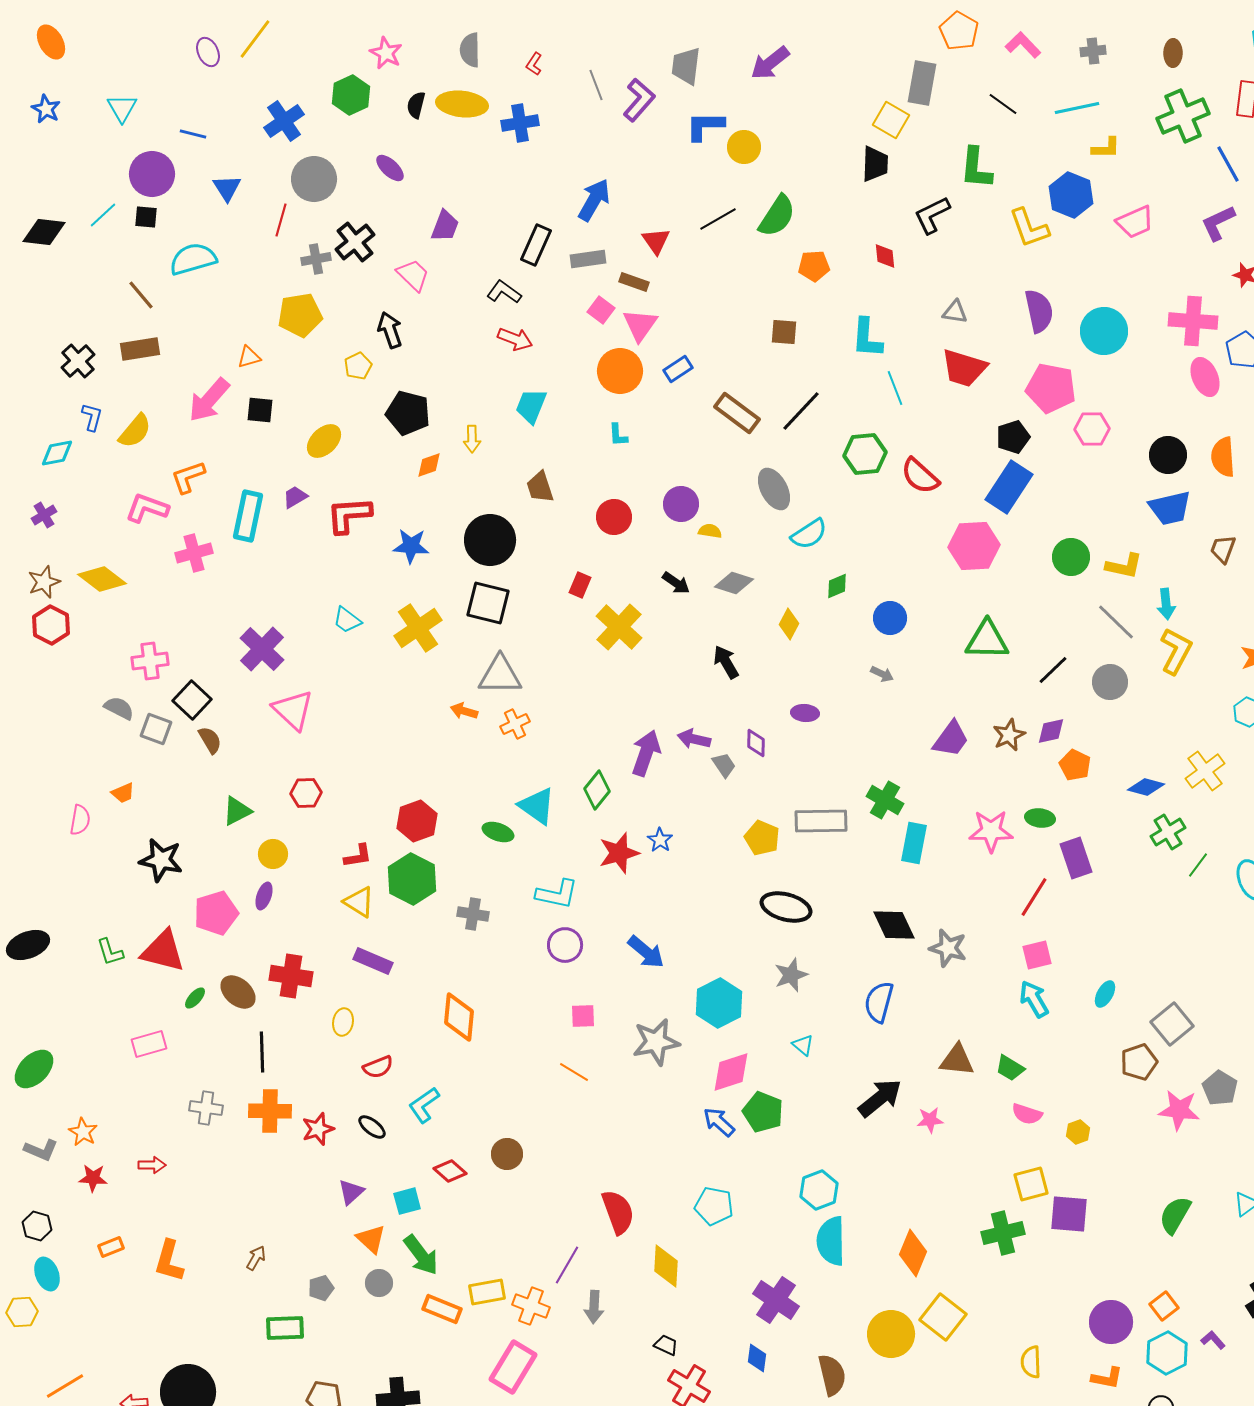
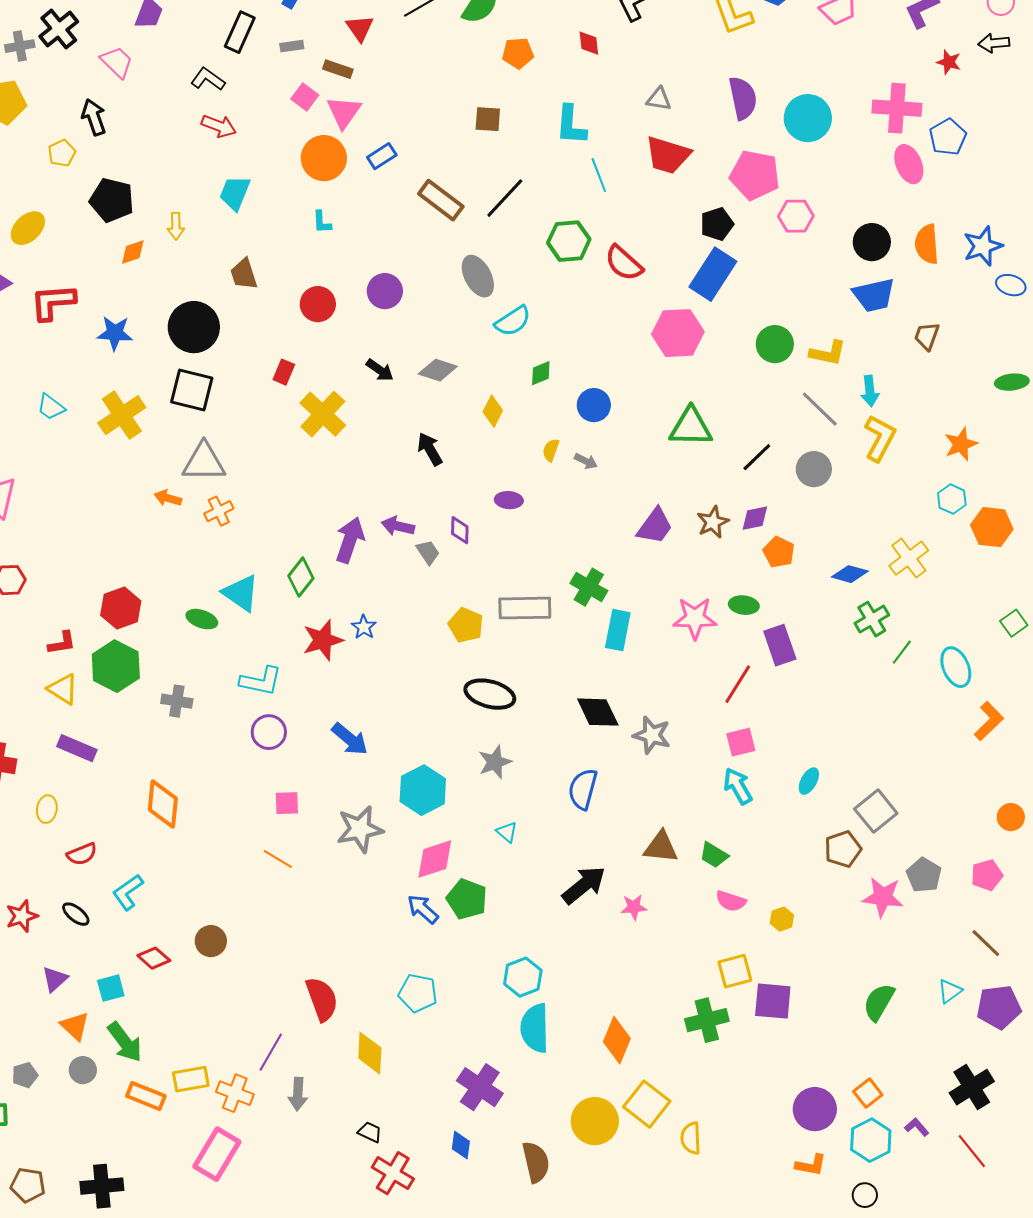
gray rectangle: (588, 259) -> (292, 46), size x0.7
yellow semicircle: (710, 531) -> (551, 450), moved, turned -80
yellow semicircle: (1031, 1362) -> (691, 1138), moved

